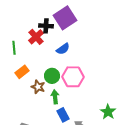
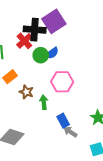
black cross: (46, 26) -> (35, 30), size x1.5
green circle: (52, 76) -> (41, 55), moved
blue rectangle: (63, 115) -> (63, 121), moved

